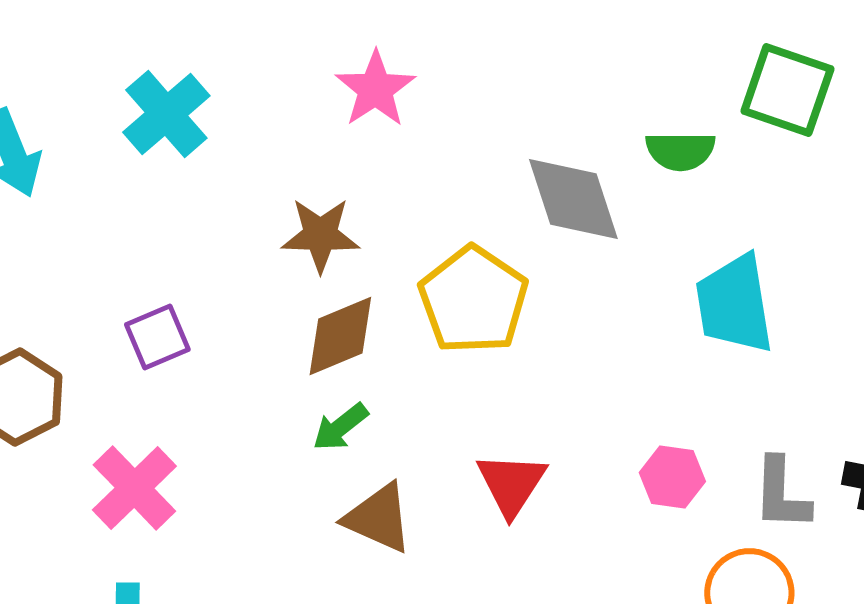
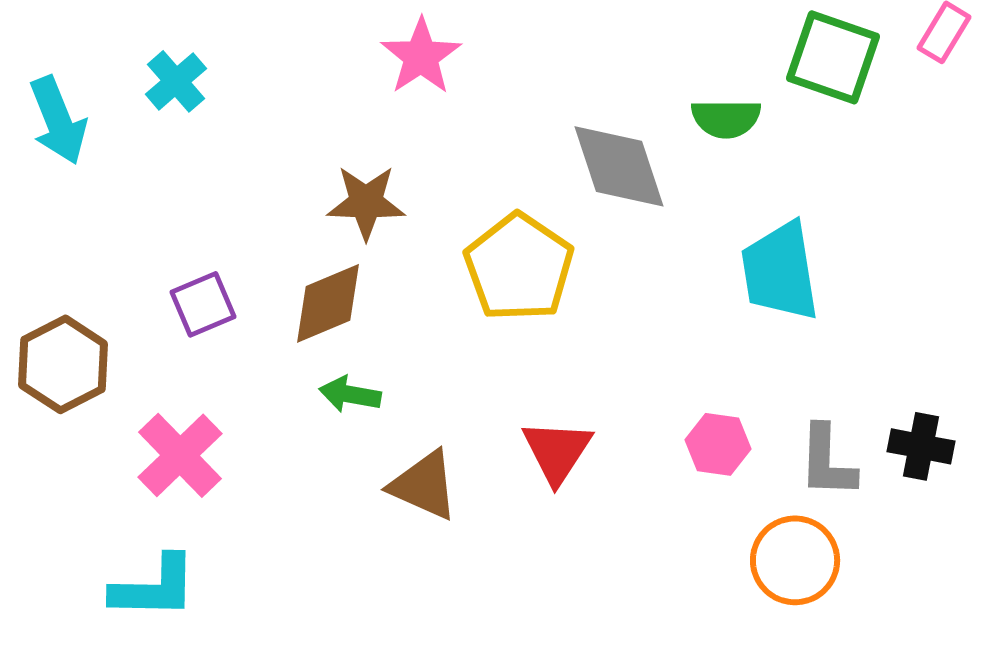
cyan cross: (166, 114) -> (176, 81), moved, size x0.7
brown diamond: (340, 336) -> (328, 303), moved
green arrow: (340, 427) -> (350, 394), moved, turned 48

